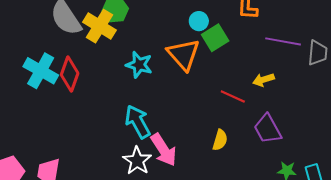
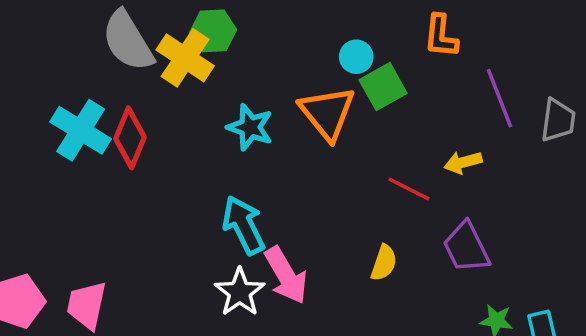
purple line: (283, 41) -> (500, 98), turned 56

